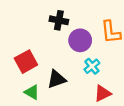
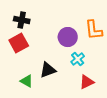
black cross: (59, 20) -> (22, 20), moved
red square: (26, 62) -> (19, 43), moved

